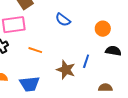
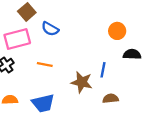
blue semicircle: (63, 20) -> (50, 29), moved
brown semicircle: (105, 88) -> (111, 98), moved

